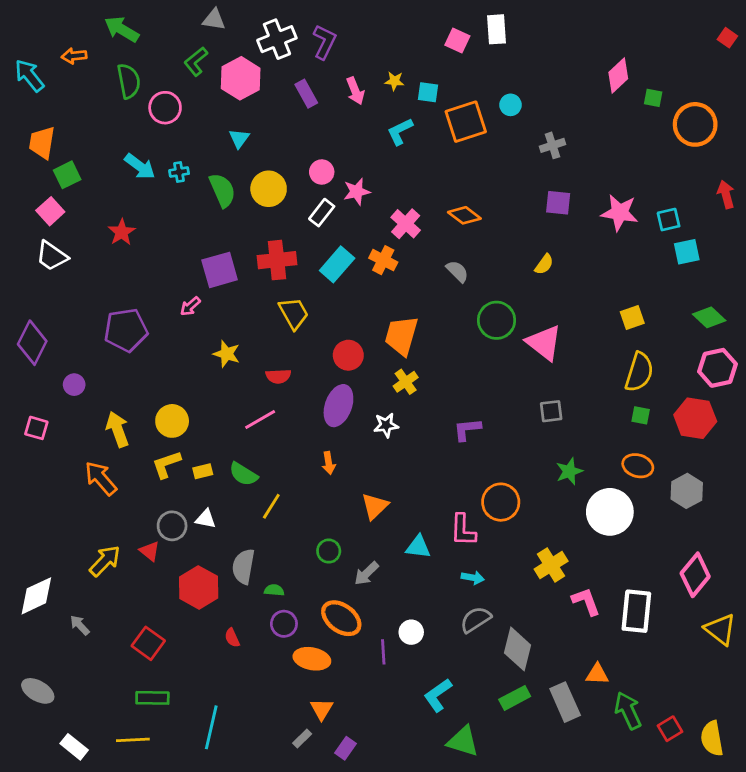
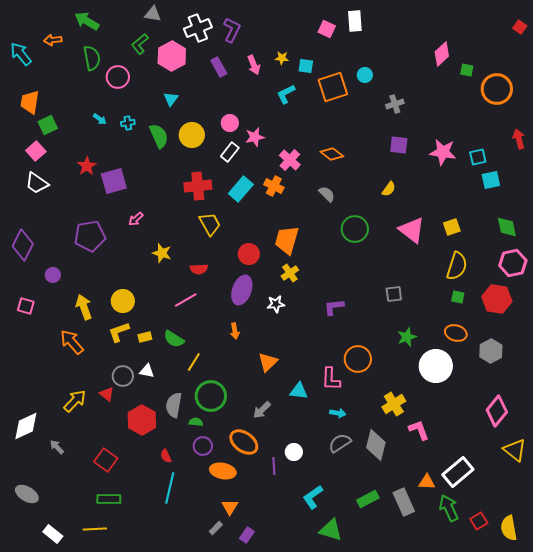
cyan arrow: (140, 166) -> (100, 119), size x0.6
purple square: (220, 270) -> (114, 181), moved
green diamond: (709, 317) -> (507, 227), turned 35
pink triangle: (544, 343) -> (412, 230), moved
green circle: (329, 551) -> (211, 396), moved, size x1.8
white rectangle: (636, 611) -> (458, 472), moved, turned 44
gray diamond: (518, 649) -> (376, 445), moved
cyan line: (211, 727) -> (170, 488), moved

